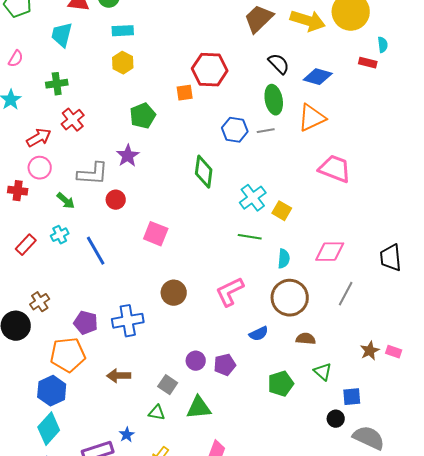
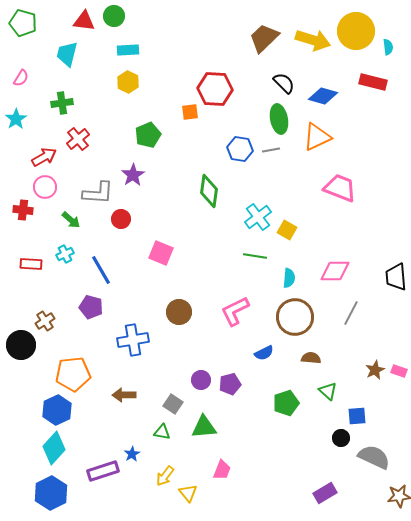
cyan semicircle: (383, 45) -> (388, 47), moved
red rectangle: (368, 63) -> (373, 82), size x1.5
red rectangle: (26, 245) -> (31, 264), turned 50
purple pentagon: (86, 323) -> (91, 307), moved

